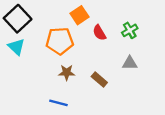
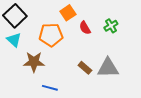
gray triangle: (130, 63) -> (108, 68), moved, size x1.6
brown star: (67, 72) -> (34, 62), moved, size x1.5

